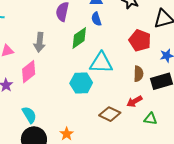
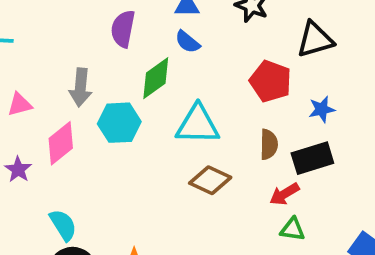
blue semicircle: (96, 19) -> (187, 42), turned -32
cyan hexagon: (81, 83) -> (119, 123), moved
red arrow: (134, 101) -> (284, 194), moved
brown diamond: (110, 114) -> (210, 180), moved

